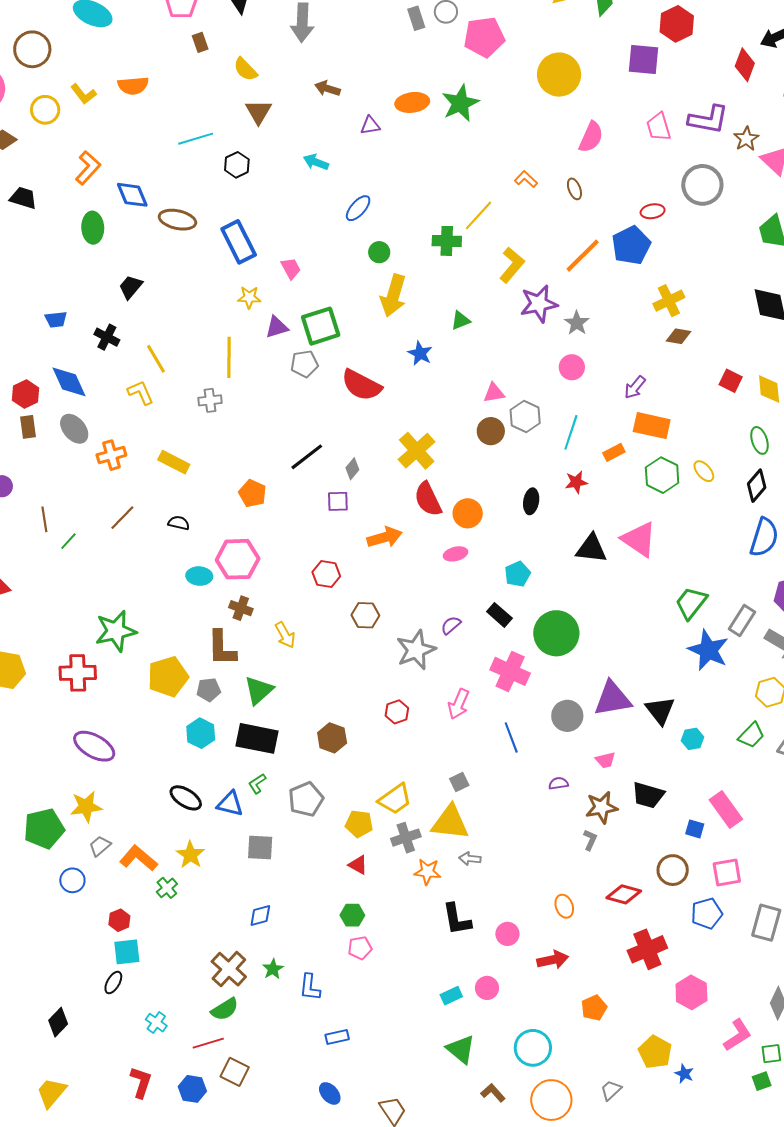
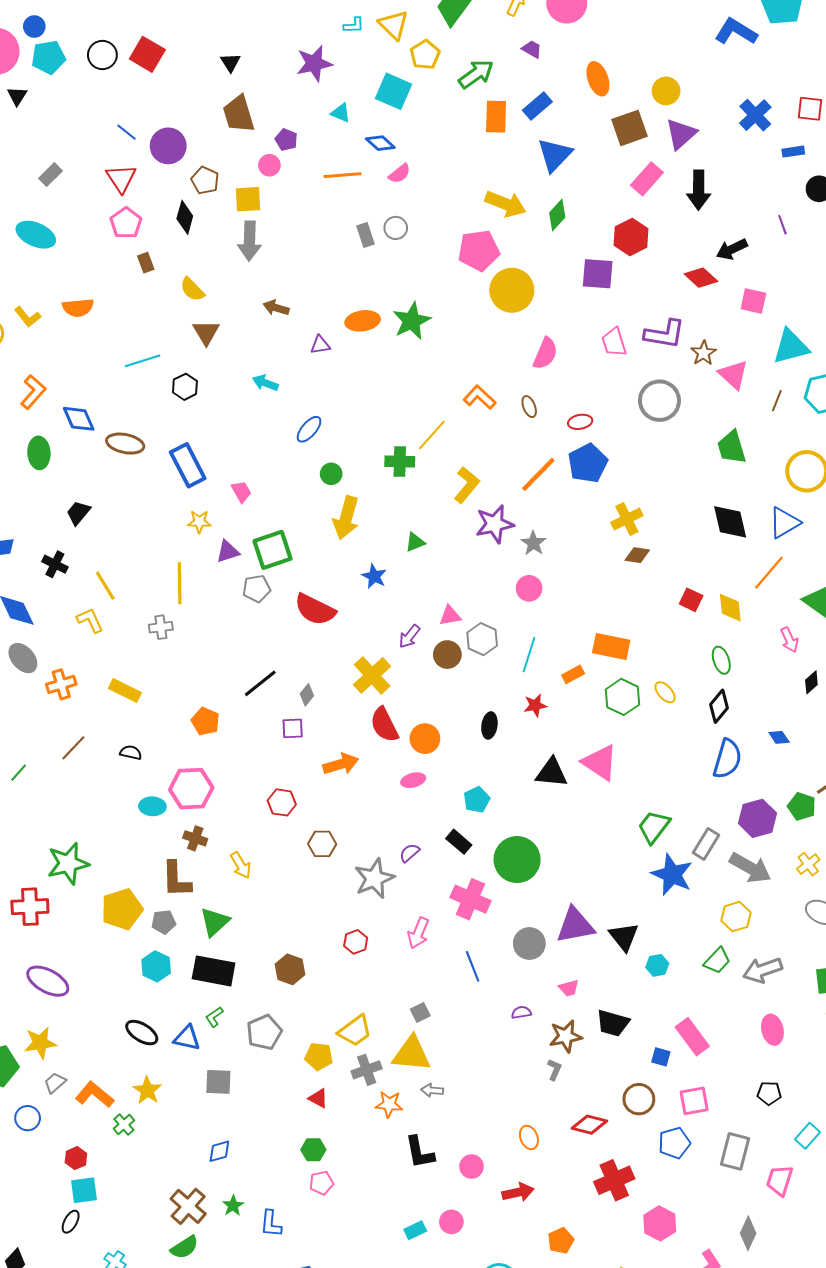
pink pentagon: (484, 37) -> (479, 250), moved
red diamond: (745, 65) -> (701, 278), turned -68
orange L-shape: (526, 179) -> (480, 397), size x1.4
red ellipse: (653, 211) -> (580, 422), moved
purple arrow: (635, 387) -> (409, 636), moved

